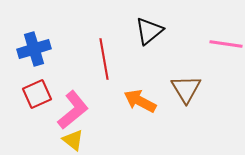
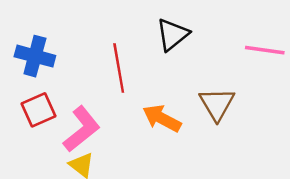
blue cross: (34, 49) -> (35, 56), turned 32

